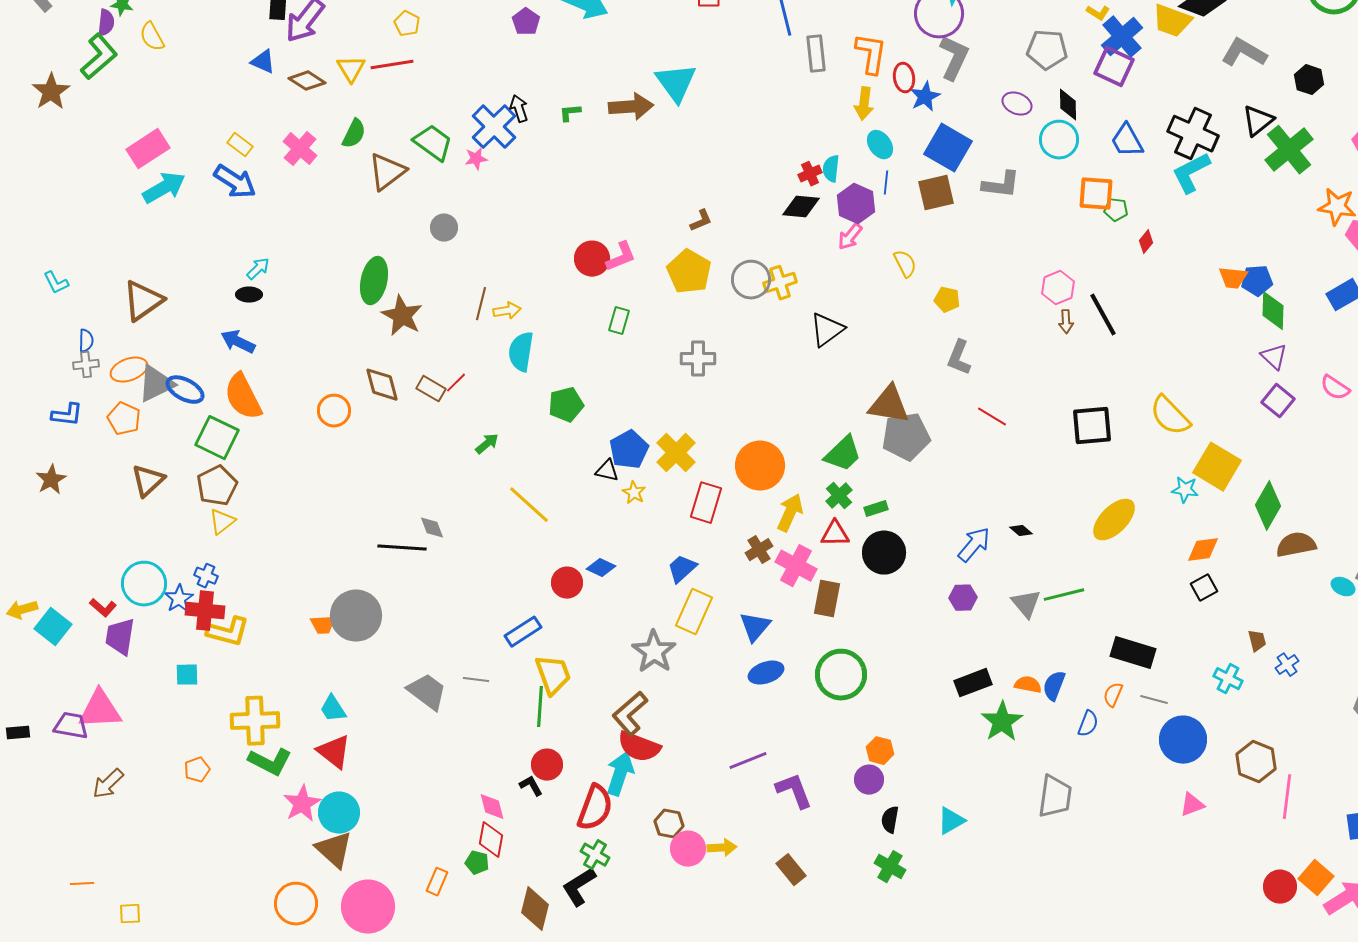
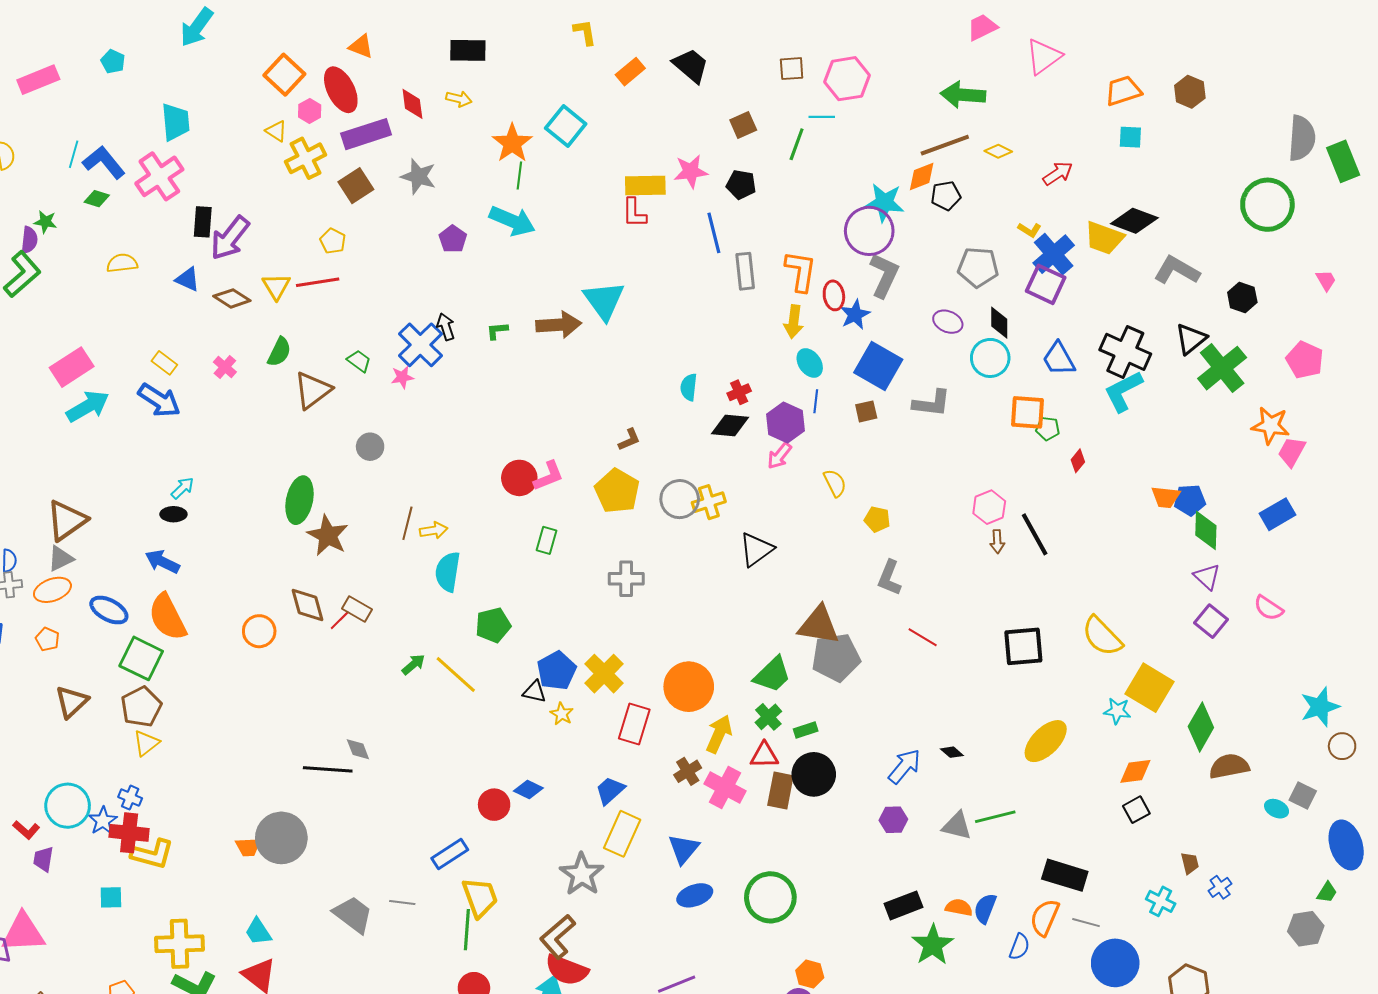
yellow semicircle: (152, 37) -> (122, 263), moved, turned 112
green trapezoid: (433, 143) -> (359, 361), size x0.6
pink cross: (300, 149) -> (225, 367), size x0.7
cyan semicircle: (831, 169) -> (689, 387), moved
brown square: (936, 193) -> (866, 411), size x0.6
red line: (456, 383) -> (340, 620), moved
gray triangle: (156, 384) -> (61, 559), moved, size x0.7
orange pentagon: (124, 419) -> (47, 639), size x0.7
yellow line: (529, 505) -> (456, 675), moved
brown rectangle: (827, 599) -> (780, 791), moved
gray triangle: (1026, 604) -> (957, 826), turned -36
purple trapezoid: (120, 637) -> (43, 859), size x0.7
orange semicircle: (1113, 695) -> (1045, 918), size x1.5

